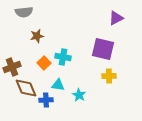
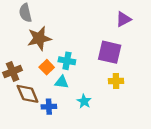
gray semicircle: (24, 12) -> (25, 13), turned 84
brown star: (37, 36) -> (39, 38), size x1.6
cyan triangle: (58, 85) -> (62, 82), moved

